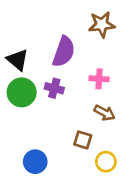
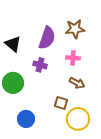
brown star: (102, 24) -> (75, 29), moved
green circle: (22, 92) -> (13, 83), moved
yellow circle: (106, 162) -> (78, 119), size x1.5

